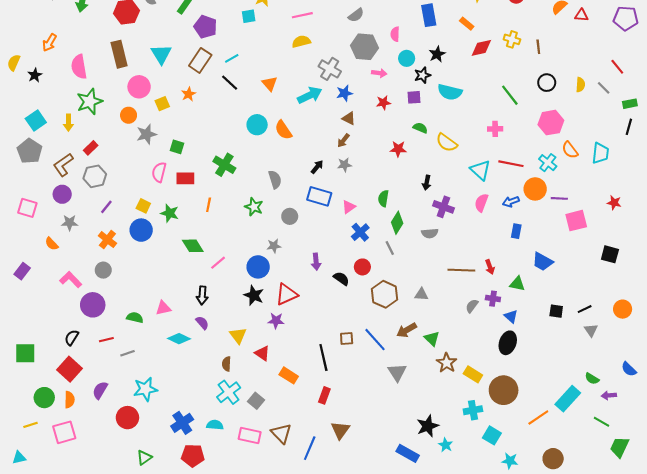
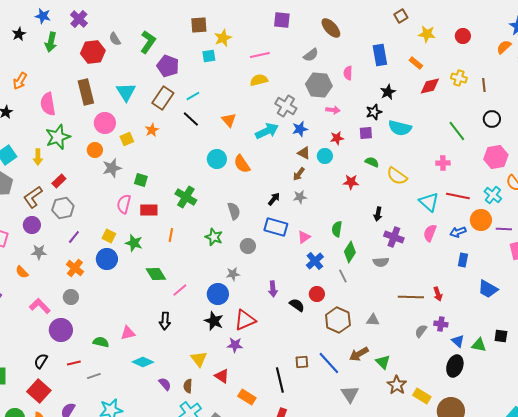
cyan circle: (407, 58) -> (325, 156), moved
green triangle: (517, 284) -> (479, 345), moved
purple semicircle: (202, 323) -> (165, 384), moved

